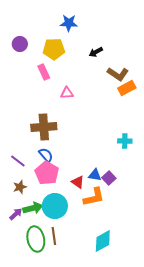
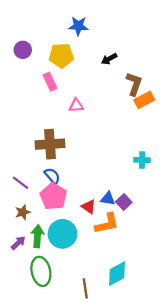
brown L-shape: (118, 74) -> (134, 84), turned -105
green arrow: (33, 208) -> (37, 236), turned -72
brown line: (54, 236) -> (85, 288), moved

